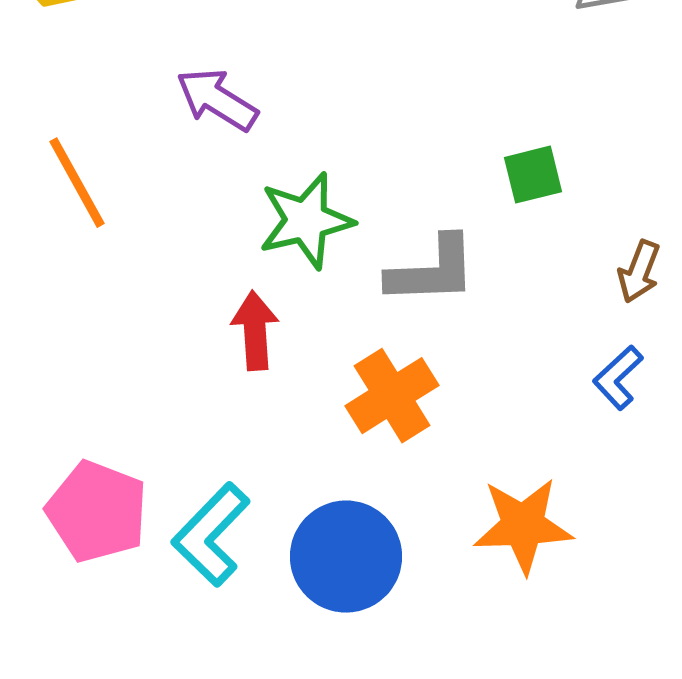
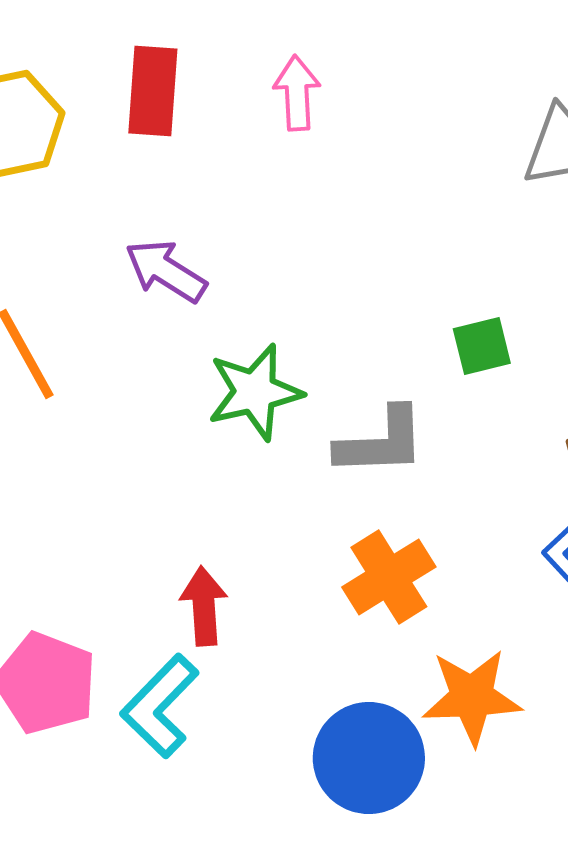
red arrow: (255, 331) -> (204, 606), moved
orange cross: (392, 396) -> (389, 577), moved
blue circle: (346, 557) -> (369, 758), moved

